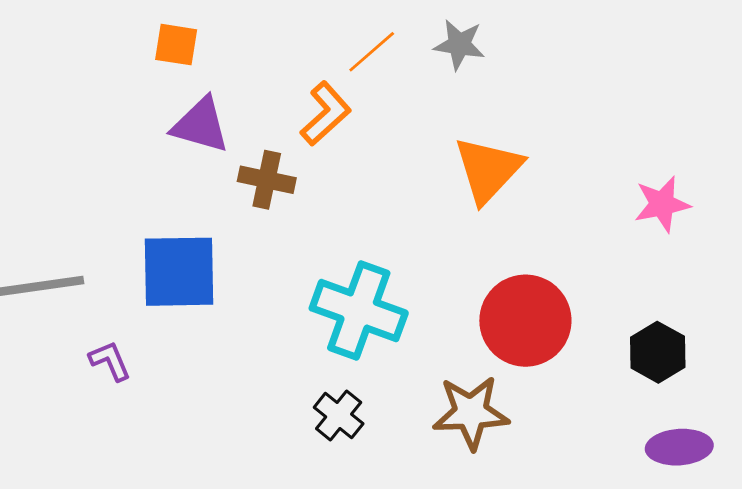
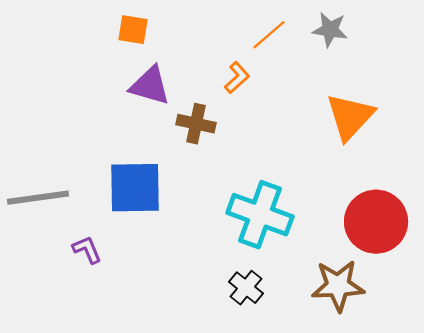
orange L-shape: (326, 114) -> (237, 78), size x0.7

